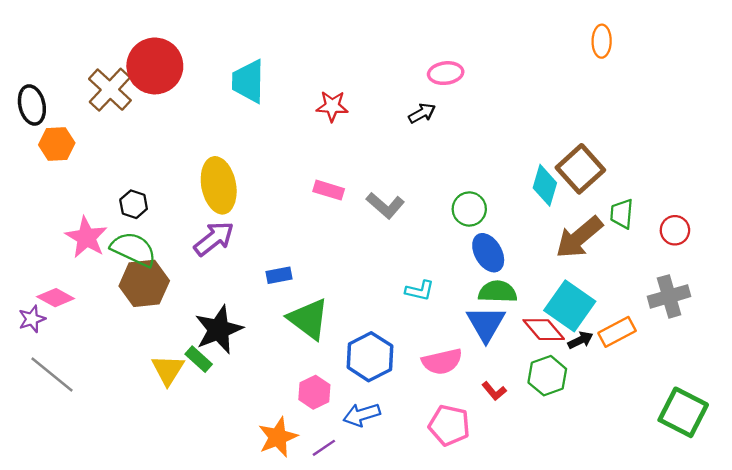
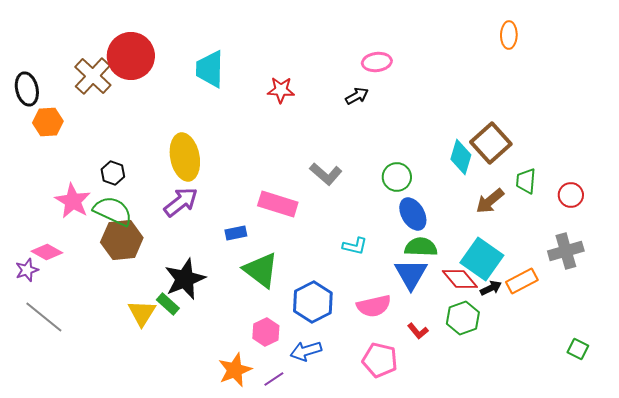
pink rectangle: (329, 190) -> (278, 204), moved, size x1.5
brown arrow: (579, 237) -> (490, 201), size x0.7
green square: (683, 412) -> (578, 349), size x0.5

